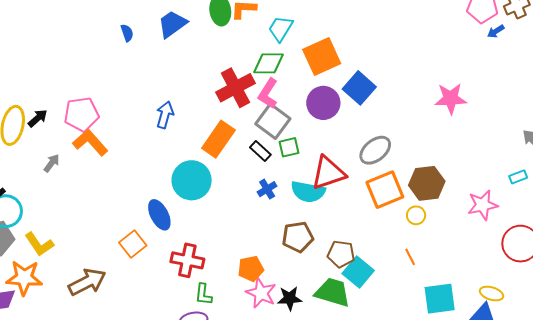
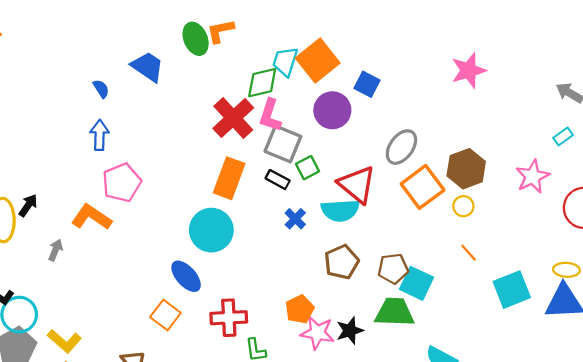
blue trapezoid: (172, 24) -> (148, 67), turned 84
cyan trapezoid: (281, 29) -> (285, 62), moved
blue square: (359, 88) -> (367, 84), size x0.7
pink pentagon: (81, 114) -> (122, 183), moved
blue arrow: (165, 115) -> (100, 135), moved
red triangle: (328, 173) -> (357, 185), turned -48

